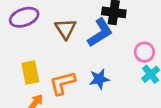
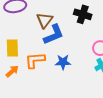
blue L-shape: (100, 33) -> (54, 35), moved

